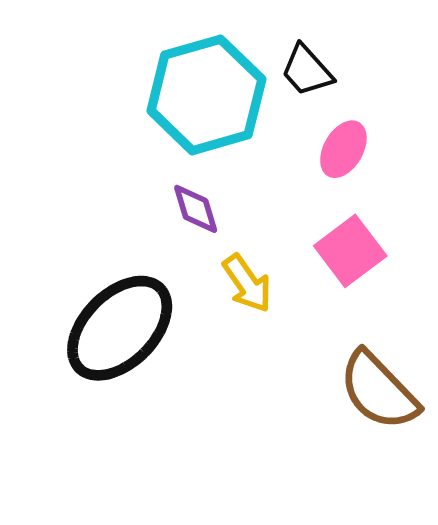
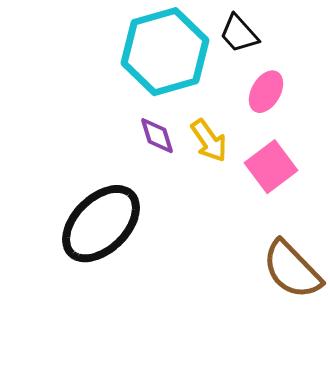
yellow arrow: (247, 283) -> (209, 141), moved

